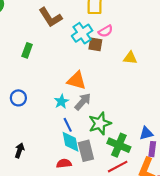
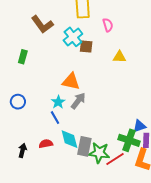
pink semicircle: (106, 31) -> (108, 25), moved, turned -72
green star: (100, 123) -> (99, 153), moved, turned 30
blue line: (68, 125) -> (55, 118), moved
green cross: (119, 145) -> (129, 140), moved
gray rectangle: (86, 151) -> (84, 146), turned 30
red semicircle: (64, 163) -> (46, 144), moved

